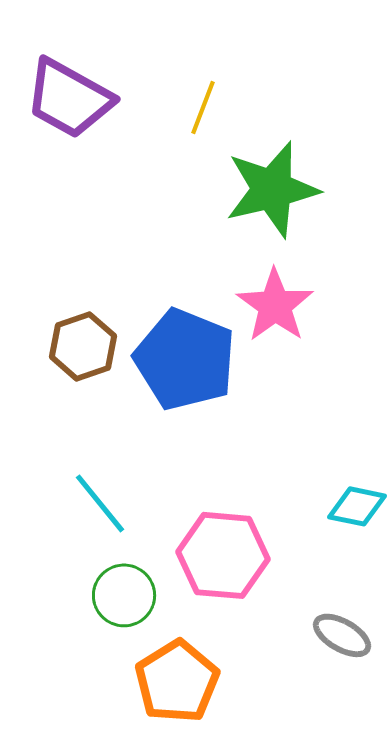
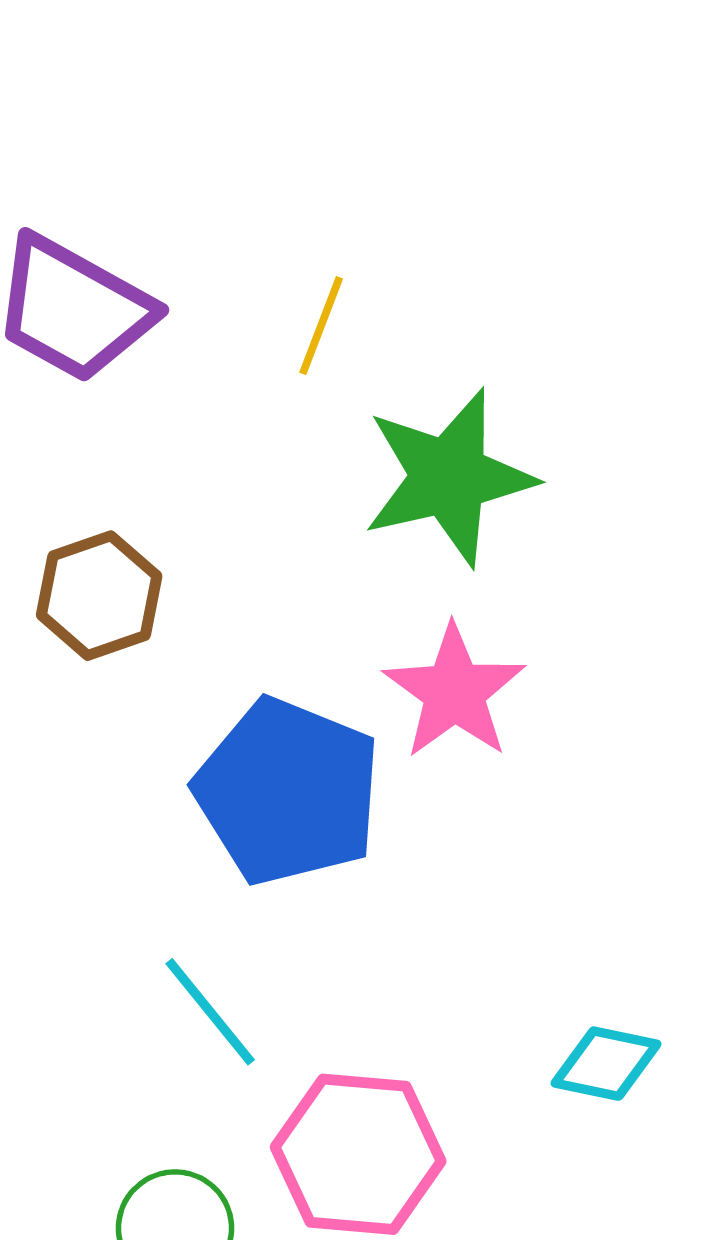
brown hexagon: (83, 346) -> (99, 596), moved
cyan line: (100, 503) -> (210, 1012), moved

